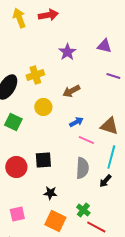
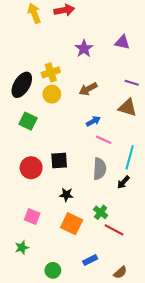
purple line: (113, 76) -> (132, 83), moved
yellow circle: (43, 107) -> (52, 94), moved
brown triangle: (109, 126) -> (128, 108), moved
pink square: (17, 214) -> (32, 216), turned 35

